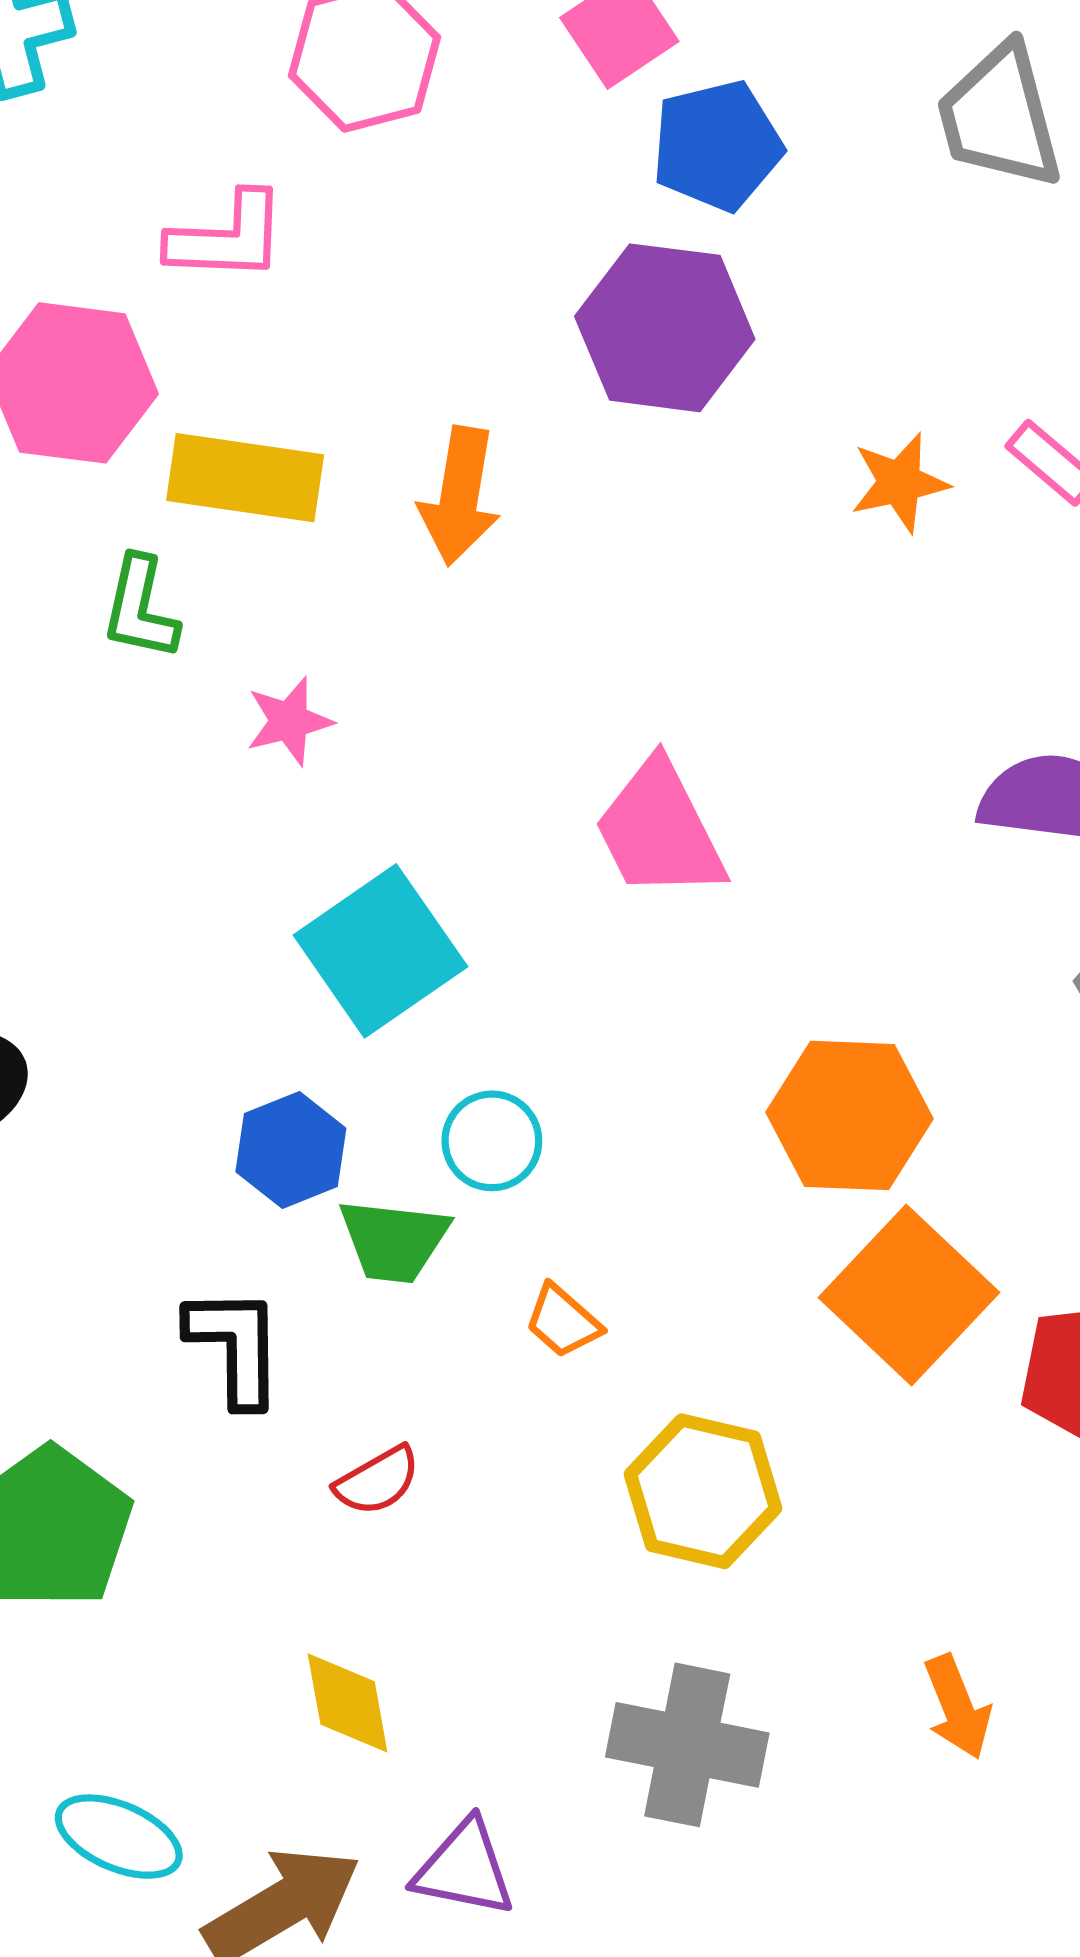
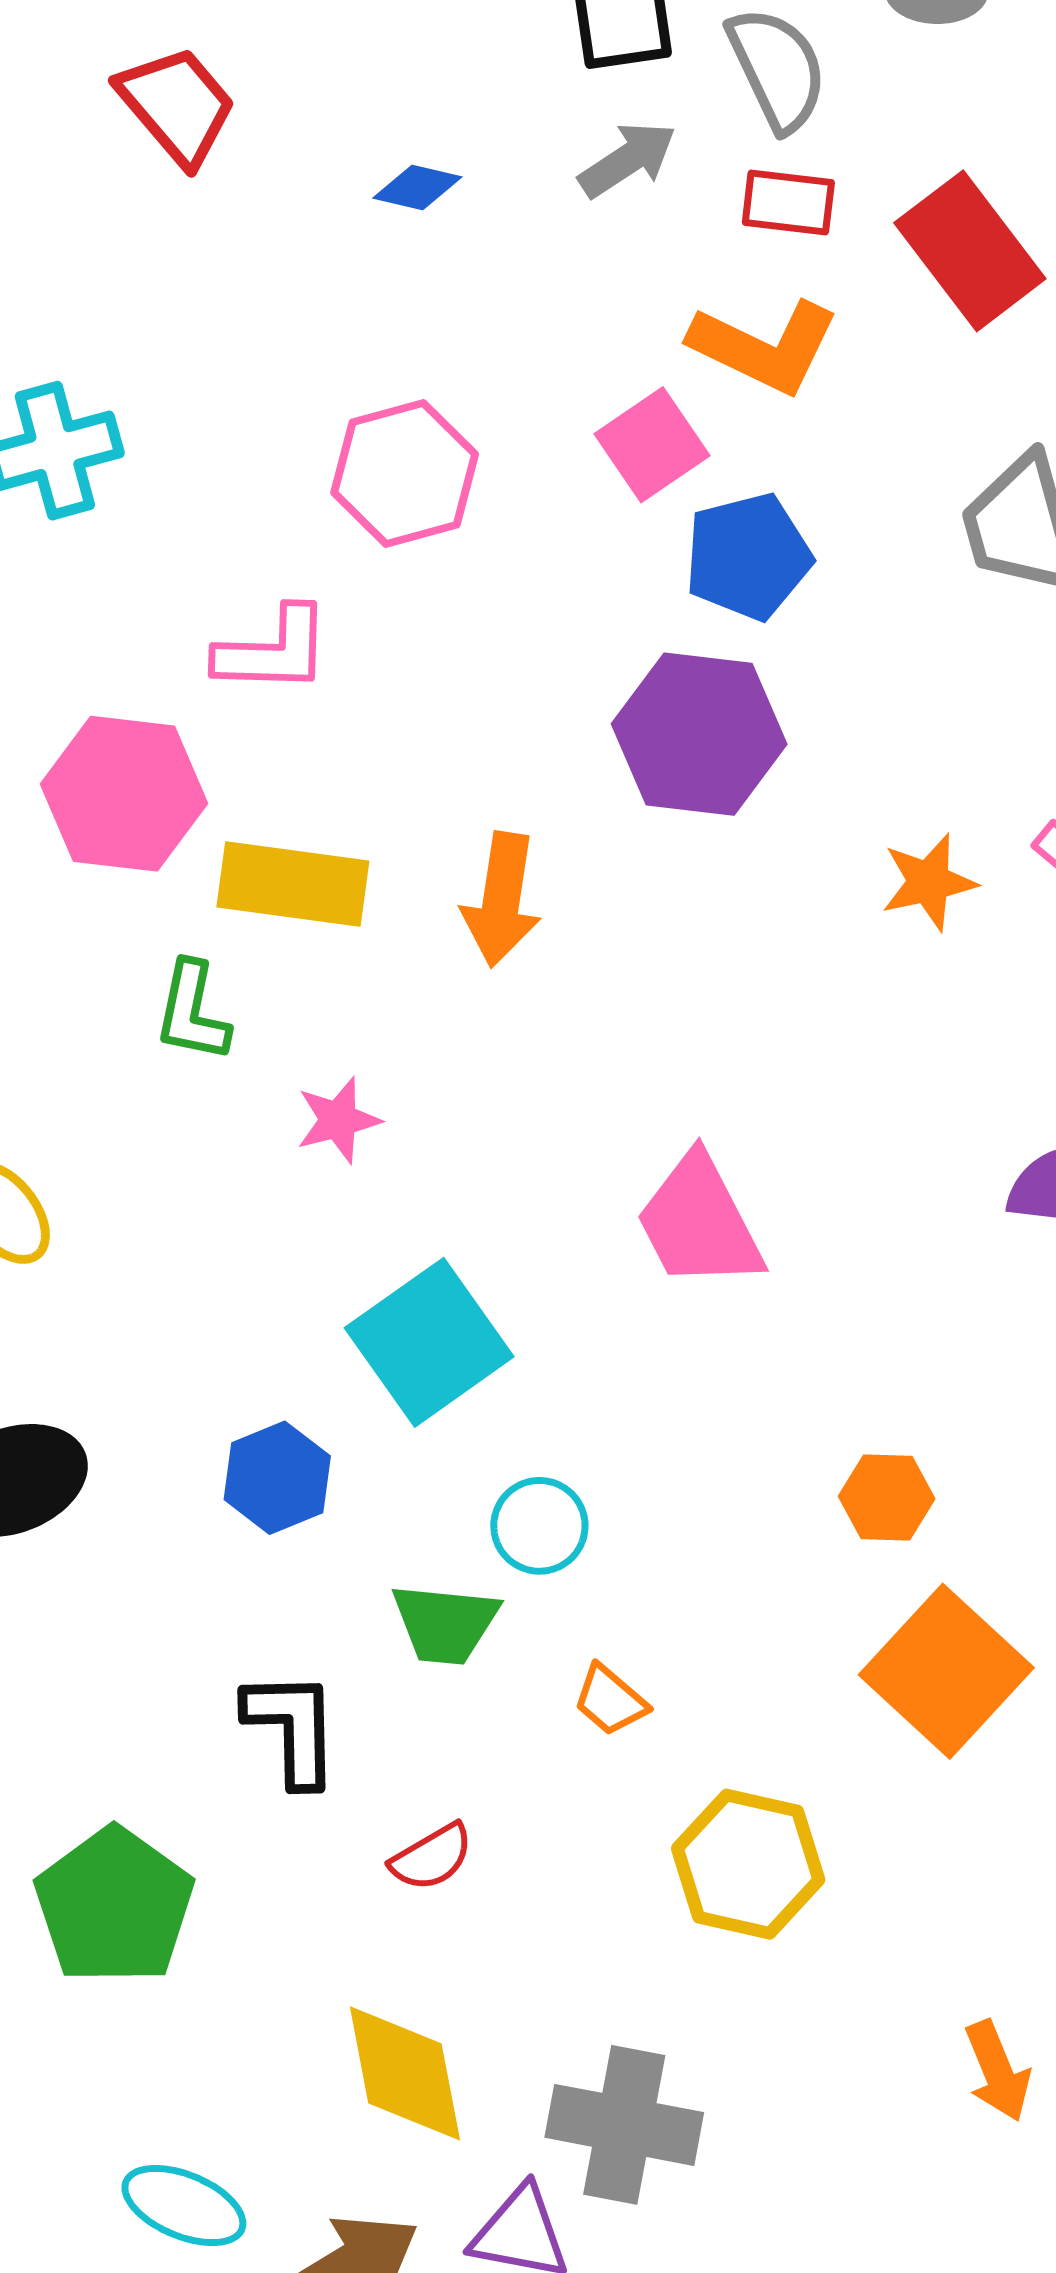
orange hexagon: (850, 1115) -> (887, 1497), size x0.6
blue hexagon: (291, 1150) -> (277, 1478), moved
yellow diamond: (348, 1703) -> (405, 2073), size x1.4
gray cross: (687, 1745) -> (624, 2125), moved

